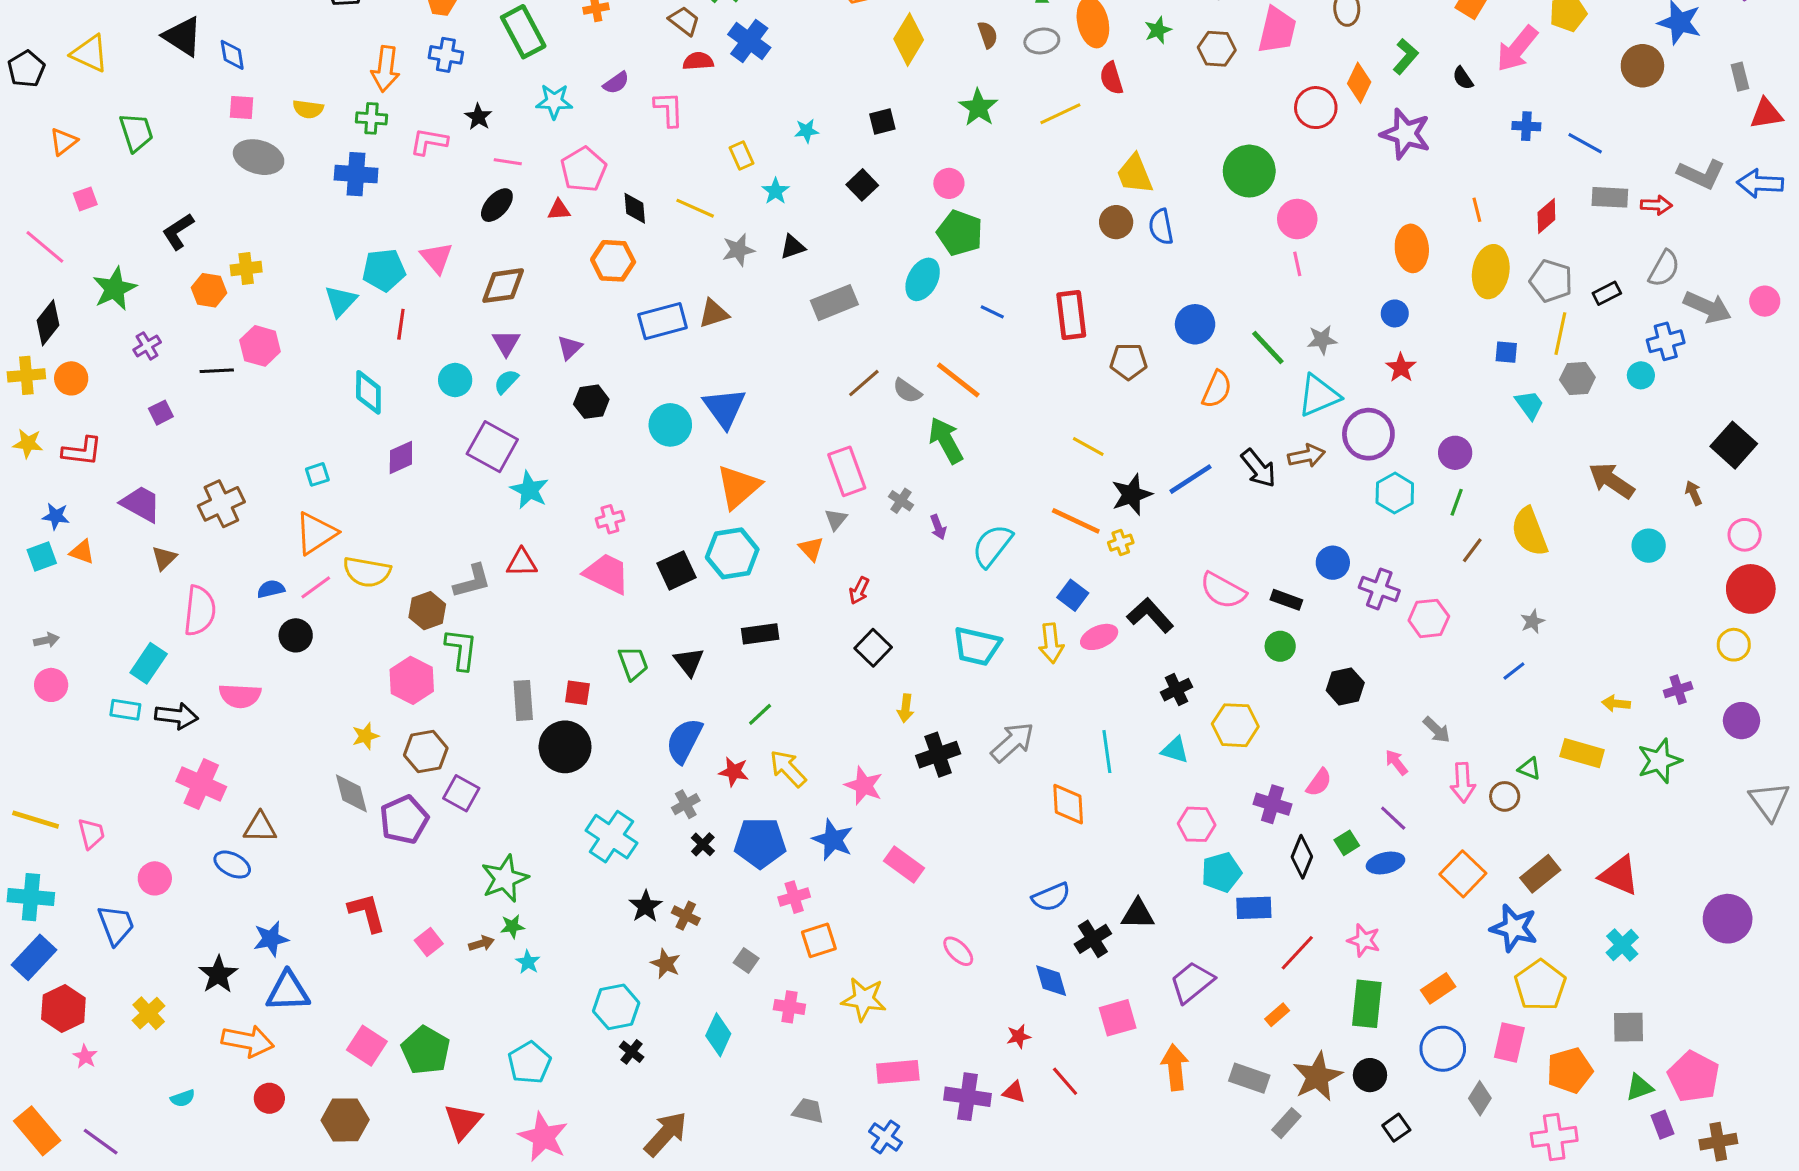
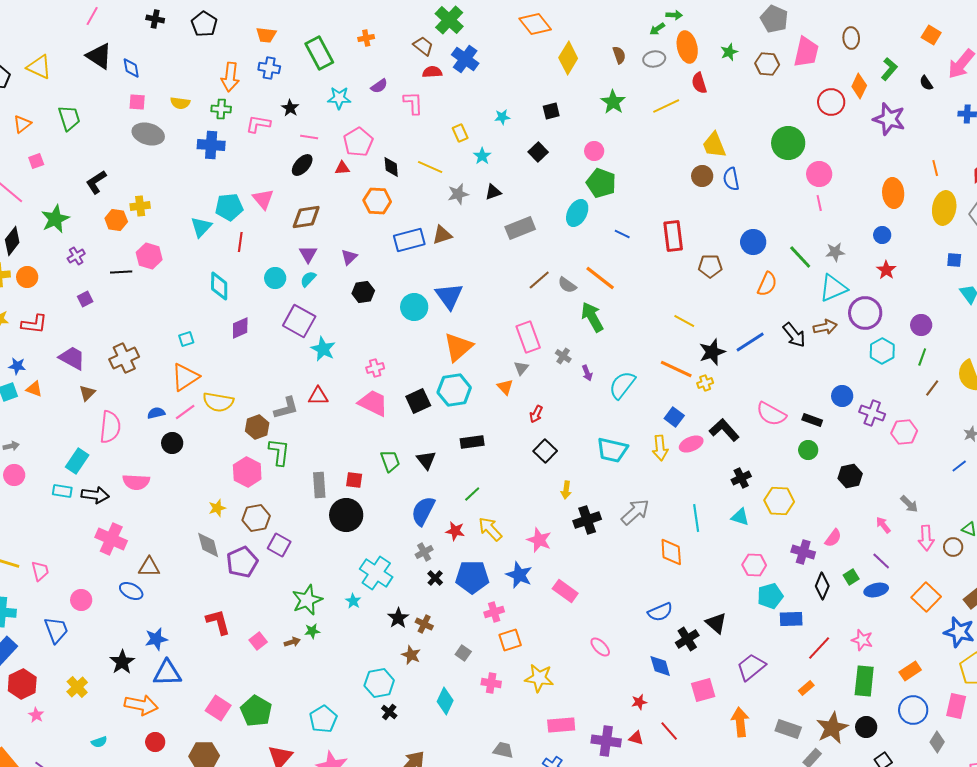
black triangle: (1138, 914) -> (716, 623), turned 40
cyan star: (528, 962) -> (353, 601), moved

